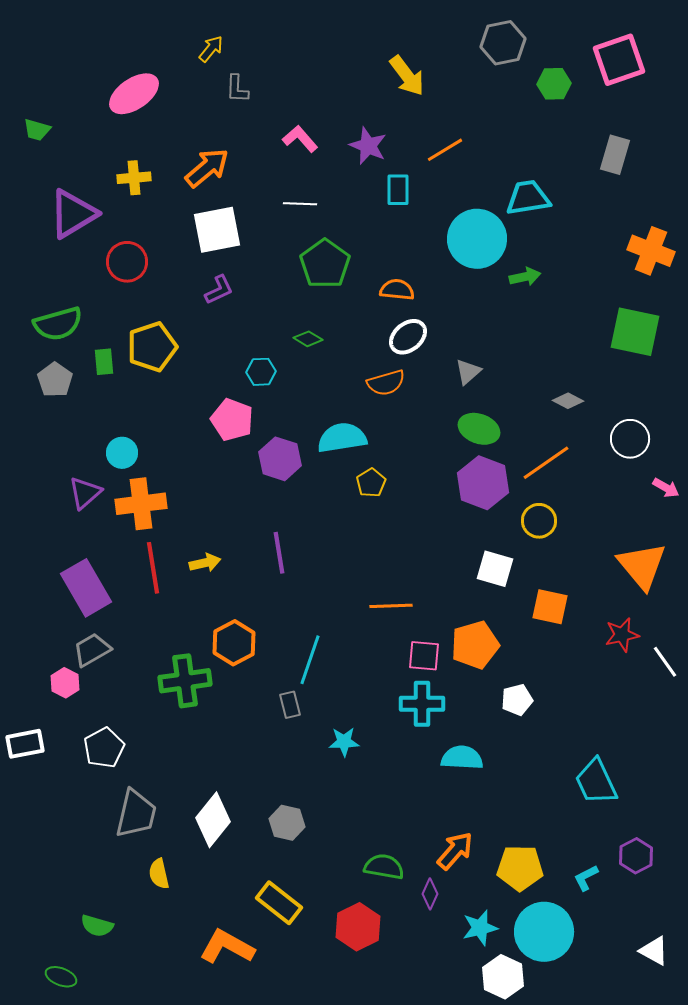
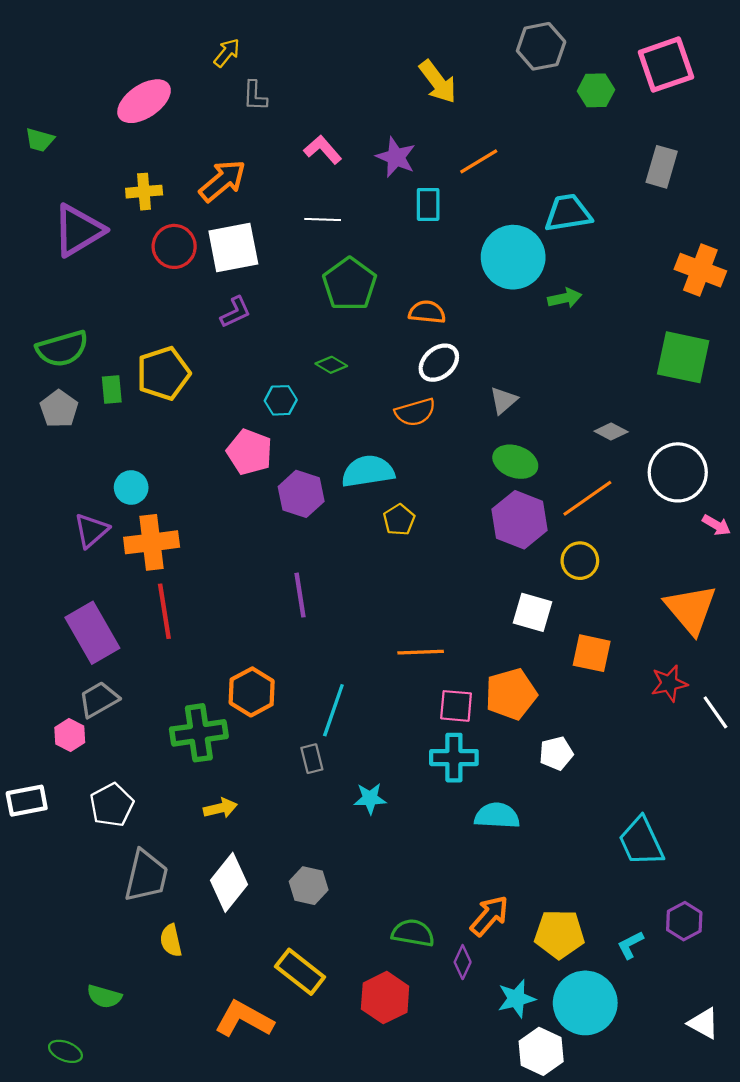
red circle: (127, 262) -> (174, 246), moved
white circle: (630, 439) -> (678, 472), size x1.4
yellow arrow: (205, 563) -> (220, 808), moved

